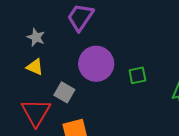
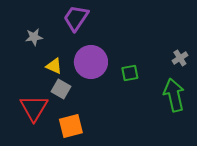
gray star: (36, 37) -> (34, 37), turned -30
yellow triangle: (35, 67) -> (54, 66), moved

